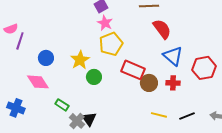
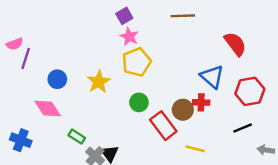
red semicircle: (162, 29) -> (235, 44), moved
red rectangle: (133, 70) -> (163, 126), moved, turned 30
green circle: (94, 77) -> (139, 102), moved
red cross: (173, 83) -> (201, 102), moved
black line: (187, 116) -> (243, 128), moved

